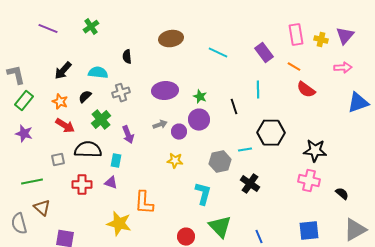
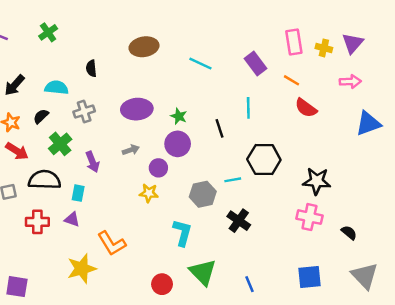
purple circle: (179, 132) -> (158, 168), moved
orange L-shape: (144, 203) -> (112, 243), turned -35
yellow star: (119, 224) -> (82, 269), turned -30
gray triangle: (355, 230) -> (365, 276), turned -45

